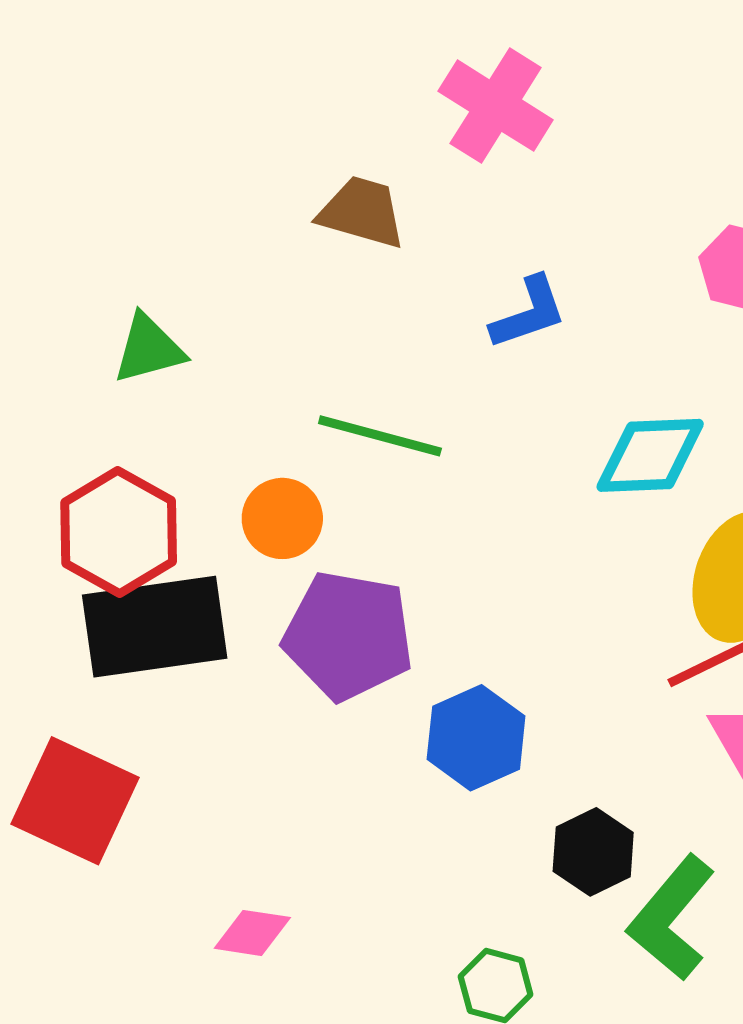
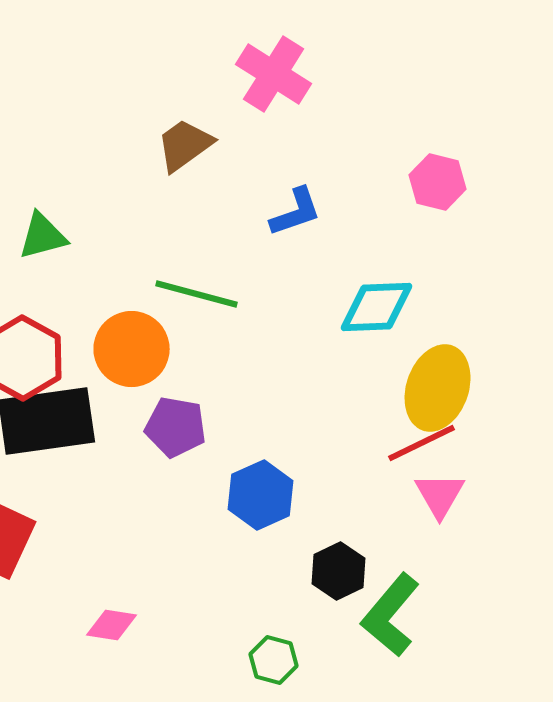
brown trapezoid: (362, 212) -> (185, 145), turned -52
orange circle: (282, 518) -> (132, 349), size x1.4
purple pentagon: (348, 636) -> (176, 427), size x0.7

